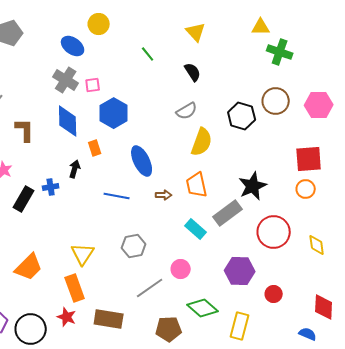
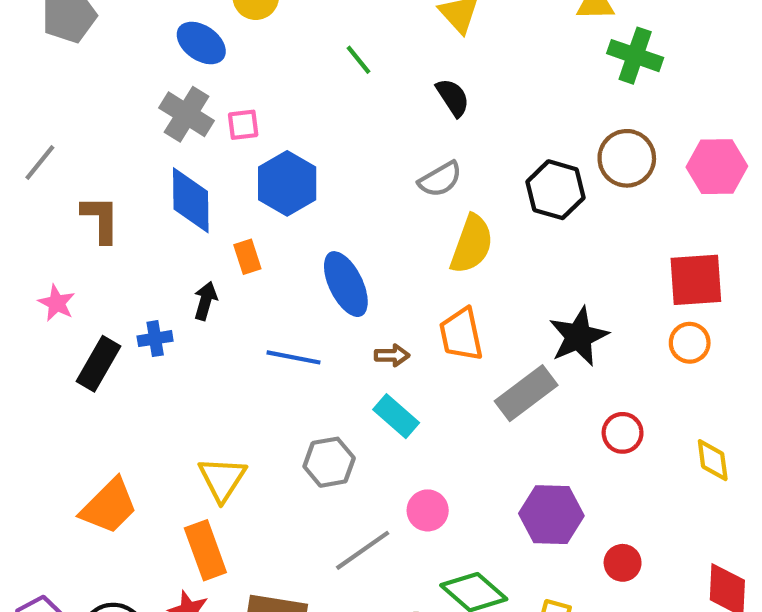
cyan rectangle: (196, 229) -> (396, 416), moved
red circle: (274, 232) -> (623, 433), size x0.6

